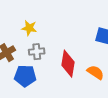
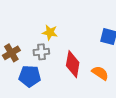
yellow star: (29, 28) -> (50, 32), moved

